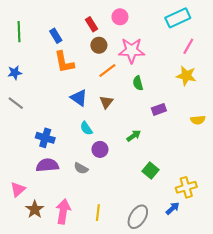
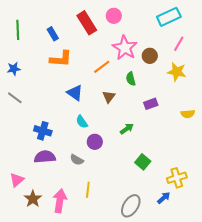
red rectangle: (92, 24) -> (87, 23), size x1.6
brown circle: (99, 45) -> (150, 56), moved
pink star: (132, 51) -> (125, 48), turned 30
orange L-shape: (64, 62) -> (61, 59), turned -75
brown triangle: (106, 102) -> (109, 97), moved
yellow line: (98, 213) -> (88, 190), moved

